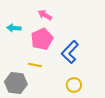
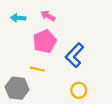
cyan arrow: (14, 28) -> (18, 18), moved

